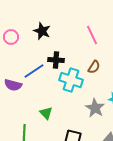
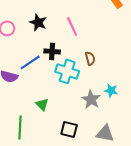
pink line: (92, 35) -> (72, 26), moved
brown semicircle: (94, 67) -> (90, 58), turned -48

